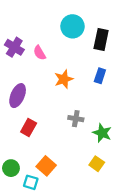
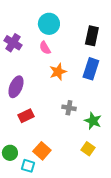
cyan circle: (73, 26) -> (49, 24), moved
pink semicircle: (40, 53) -> (45, 48), moved
blue rectangle: (100, 76) -> (91, 69), size x1.5
red rectangle: (29, 127) -> (26, 116), turned 35

